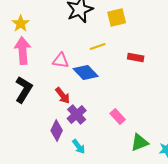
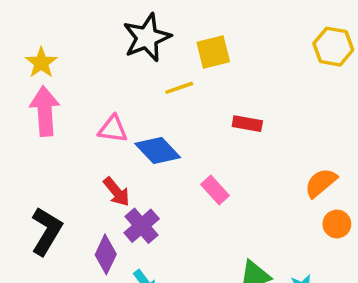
yellow line: (98, 46) -> (179, 88), moved
black L-shape: (24, 90) -> (47, 231), moved
pink rectangle: (118, 116) -> (215, 190), moved

